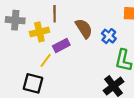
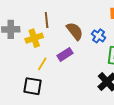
purple rectangle: (61, 45) -> (65, 54), moved

